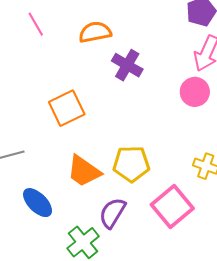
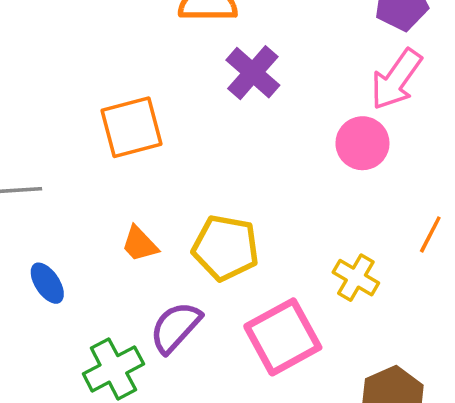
orange trapezoid: (84, 171) -> (140, 244), size x0.6
blue ellipse: (38, 203) -> (47, 283), size x0.7

